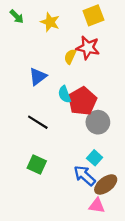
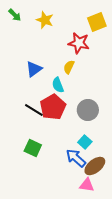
yellow square: (93, 15) -> (97, 22), moved
yellow semicircle: (70, 57) -> (69, 67), moved
red pentagon: (82, 101) -> (53, 107), moved

